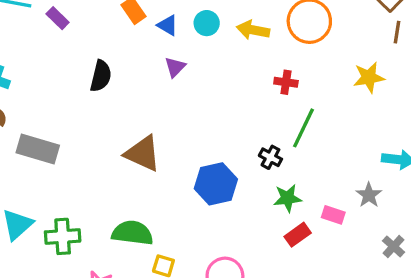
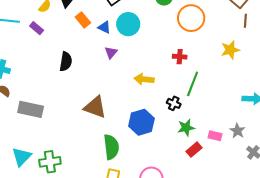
cyan circle: (207, 23) -> (128, 24), size x1.5
yellow arrow: (253, 30) -> (144, 79), moved
gray star: (369, 195) -> (237, 131), moved
green semicircle: (132, 233) -> (111, 147), moved, turned 80

